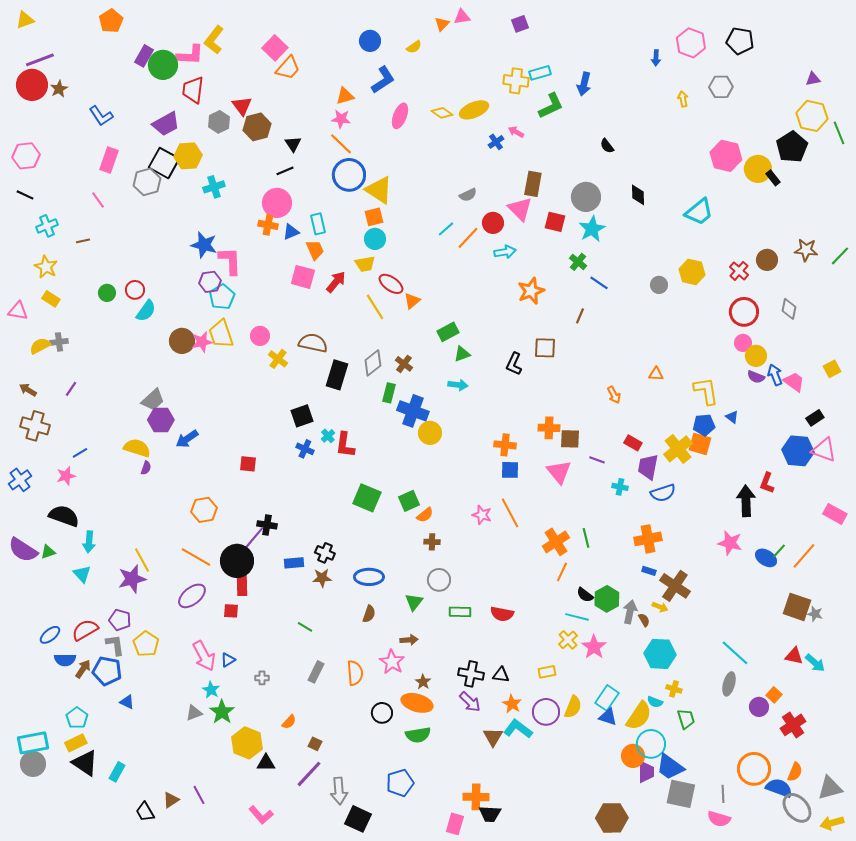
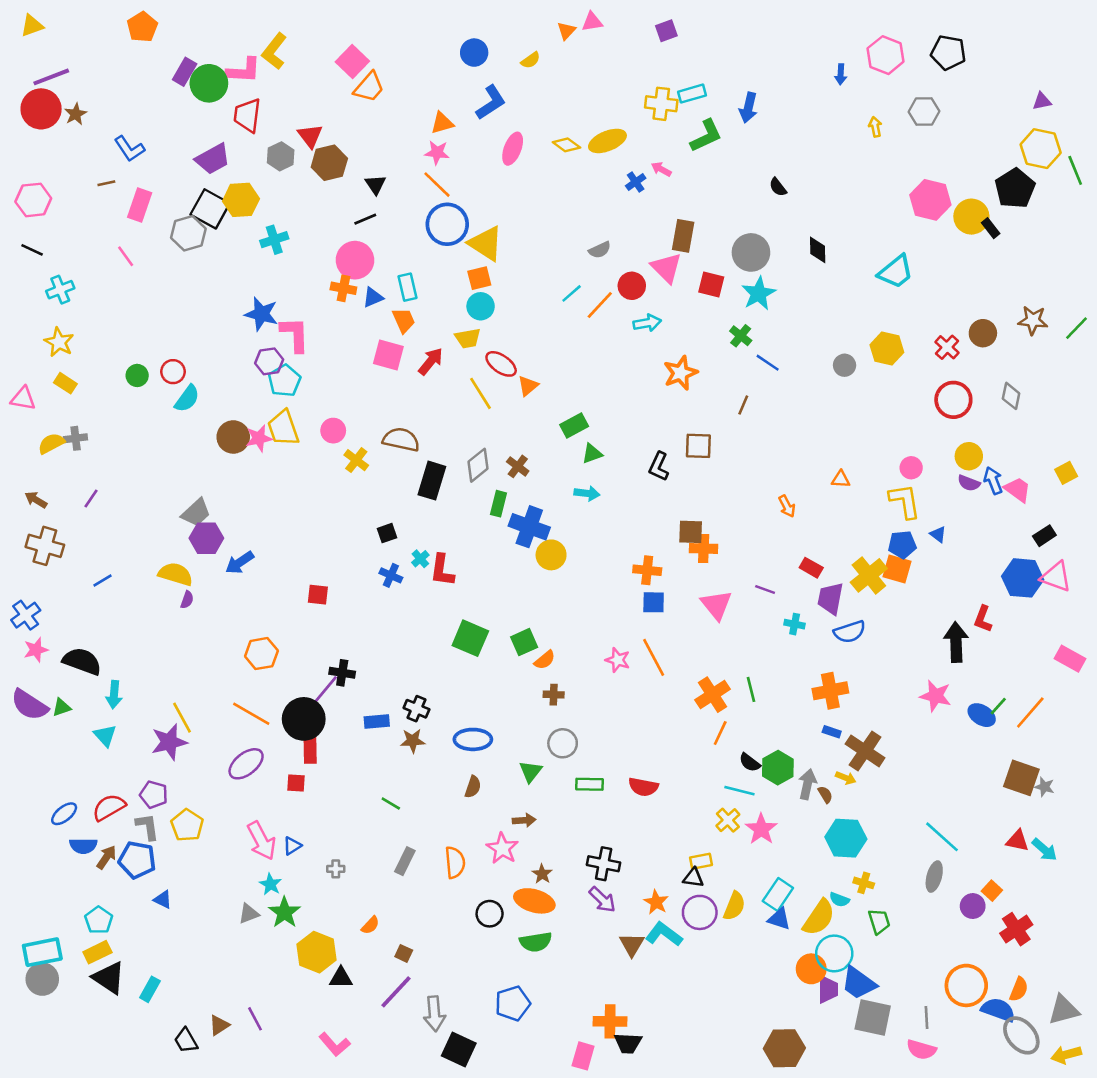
brown line: (83, 241) -> (106, 183), moved
pink circle: (743, 343) -> (911, 468), moved
black square: (302, 416) -> (387, 533), size x0.7
brown square: (570, 439) -> (691, 532), moved
pink star: (66, 476) -> (36, 650), moved
black triangle: (501, 675) -> (693, 878), moved

